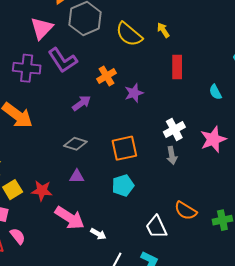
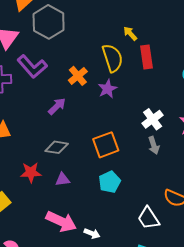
yellow arrow: (163, 30) -> (130, 34), moved
yellow semicircle: (129, 34) -> (112, 58), moved, turned -140
red star: (42, 191) -> (31, 172), moved

